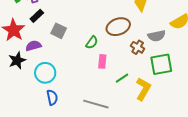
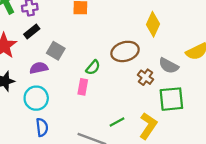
gray semicircle: (157, 36) -> (169, 66), turned 36
purple semicircle: (33, 46) -> (39, 68), moved
pink rectangle: (102, 61) -> (83, 87), moved
green line: (122, 78) -> (117, 122), moved

